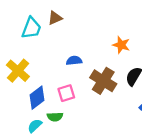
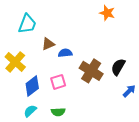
brown triangle: (55, 18) -> (48, 44), moved
orange star: (121, 45) -> (107, 13), moved
green semicircle: (55, 117) -> (58, 112), moved

